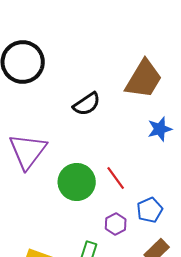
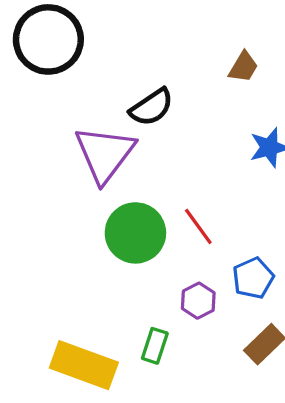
brown trapezoid: (144, 79) -> (243, 67), size x0.5
purple triangle: (28, 151) -> (105, 154), moved

